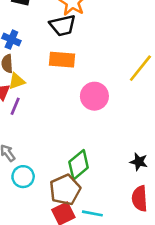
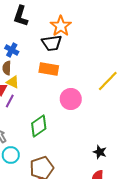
yellow triangle: (17, 81) -> (13, 82), turned 40
green diamond: (79, 165) -> (39, 126), moved

